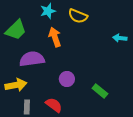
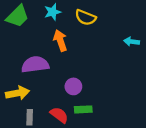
green trapezoid: (16, 30) -> (18, 16), moved
green rectangle: (100, 91) -> (83, 109), moved, turned -42

